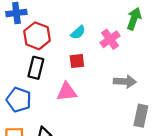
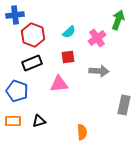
black rectangle: (36, 68) -> (32, 63), turned 54
gray arrow: (125, 81) -> (99, 71), moved

